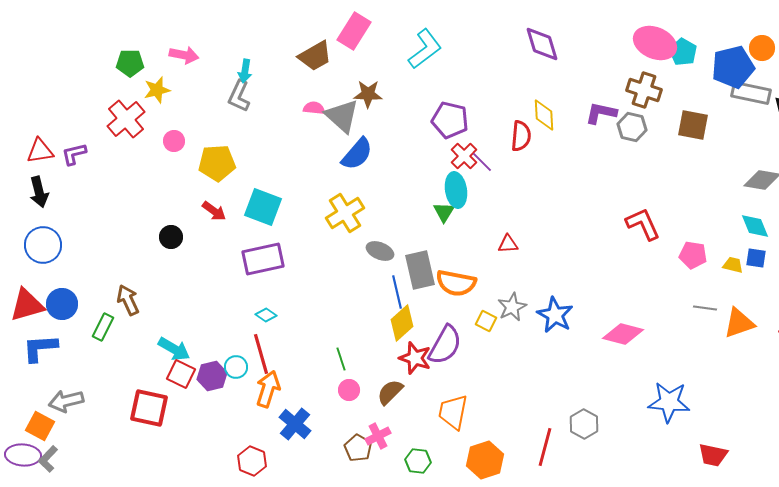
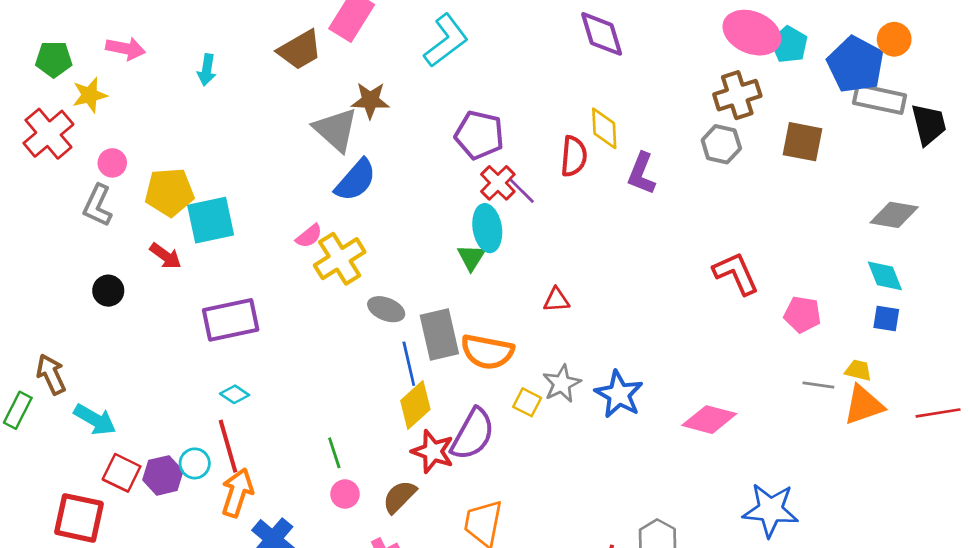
blue pentagon: (733, 67) -> (856, 65), turned -30
brown cross: (644, 90) -> (737, 95), turned -36
gray L-shape: (239, 96) -> (98, 205), moved
pink semicircle: (314, 108) -> (309, 236), moved, turned 135
purple L-shape: (601, 113) -> (642, 174), moved, turned -80
cyan square: (263, 207) -> (211, 220), moved, turned -33
yellow trapezoid: (733, 265) -> (858, 370), moved
cyan arrow: (174, 349) -> (95, 420), moved

